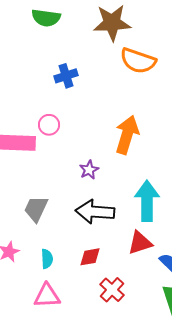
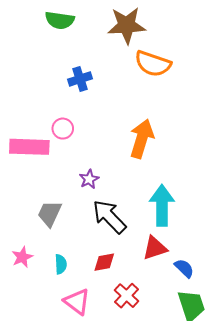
purple star: (89, 170) -> (89, 179), moved
black arrow: (95, 212) -> (109, 217), turned 42
pink triangle: (47, 296) -> (77, 302), moved, turned 40

